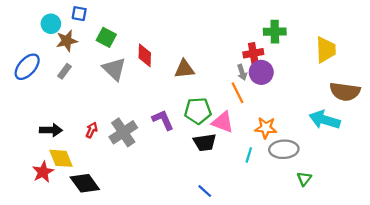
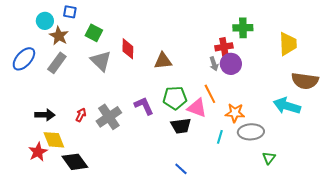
brown star: (67, 41) -> (59, 36), turned -30
gray rectangle: (64, 71) -> (57, 63), size x1.5
orange line: (237, 93) -> (210, 94), moved

